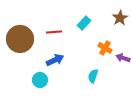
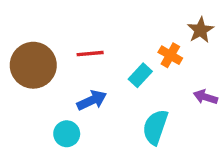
cyan rectangle: (84, 23) -> (140, 75), moved
orange cross: (105, 48) -> (170, 55), moved
cyan semicircle: (93, 76) -> (155, 127), size x1.5

